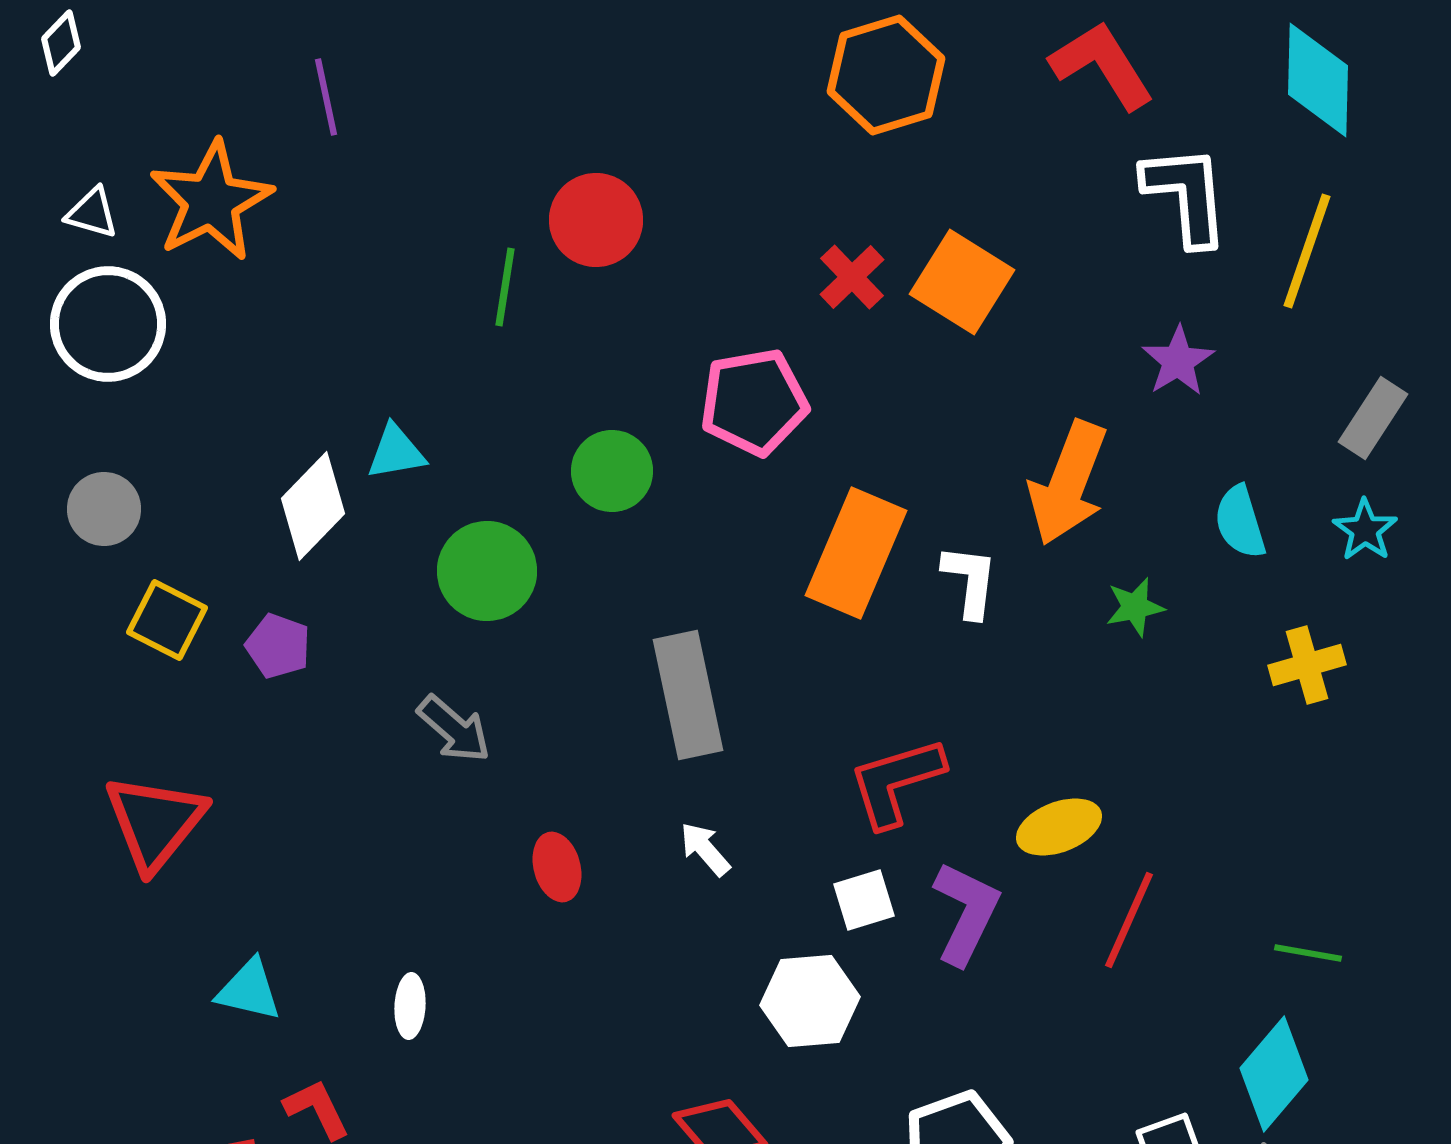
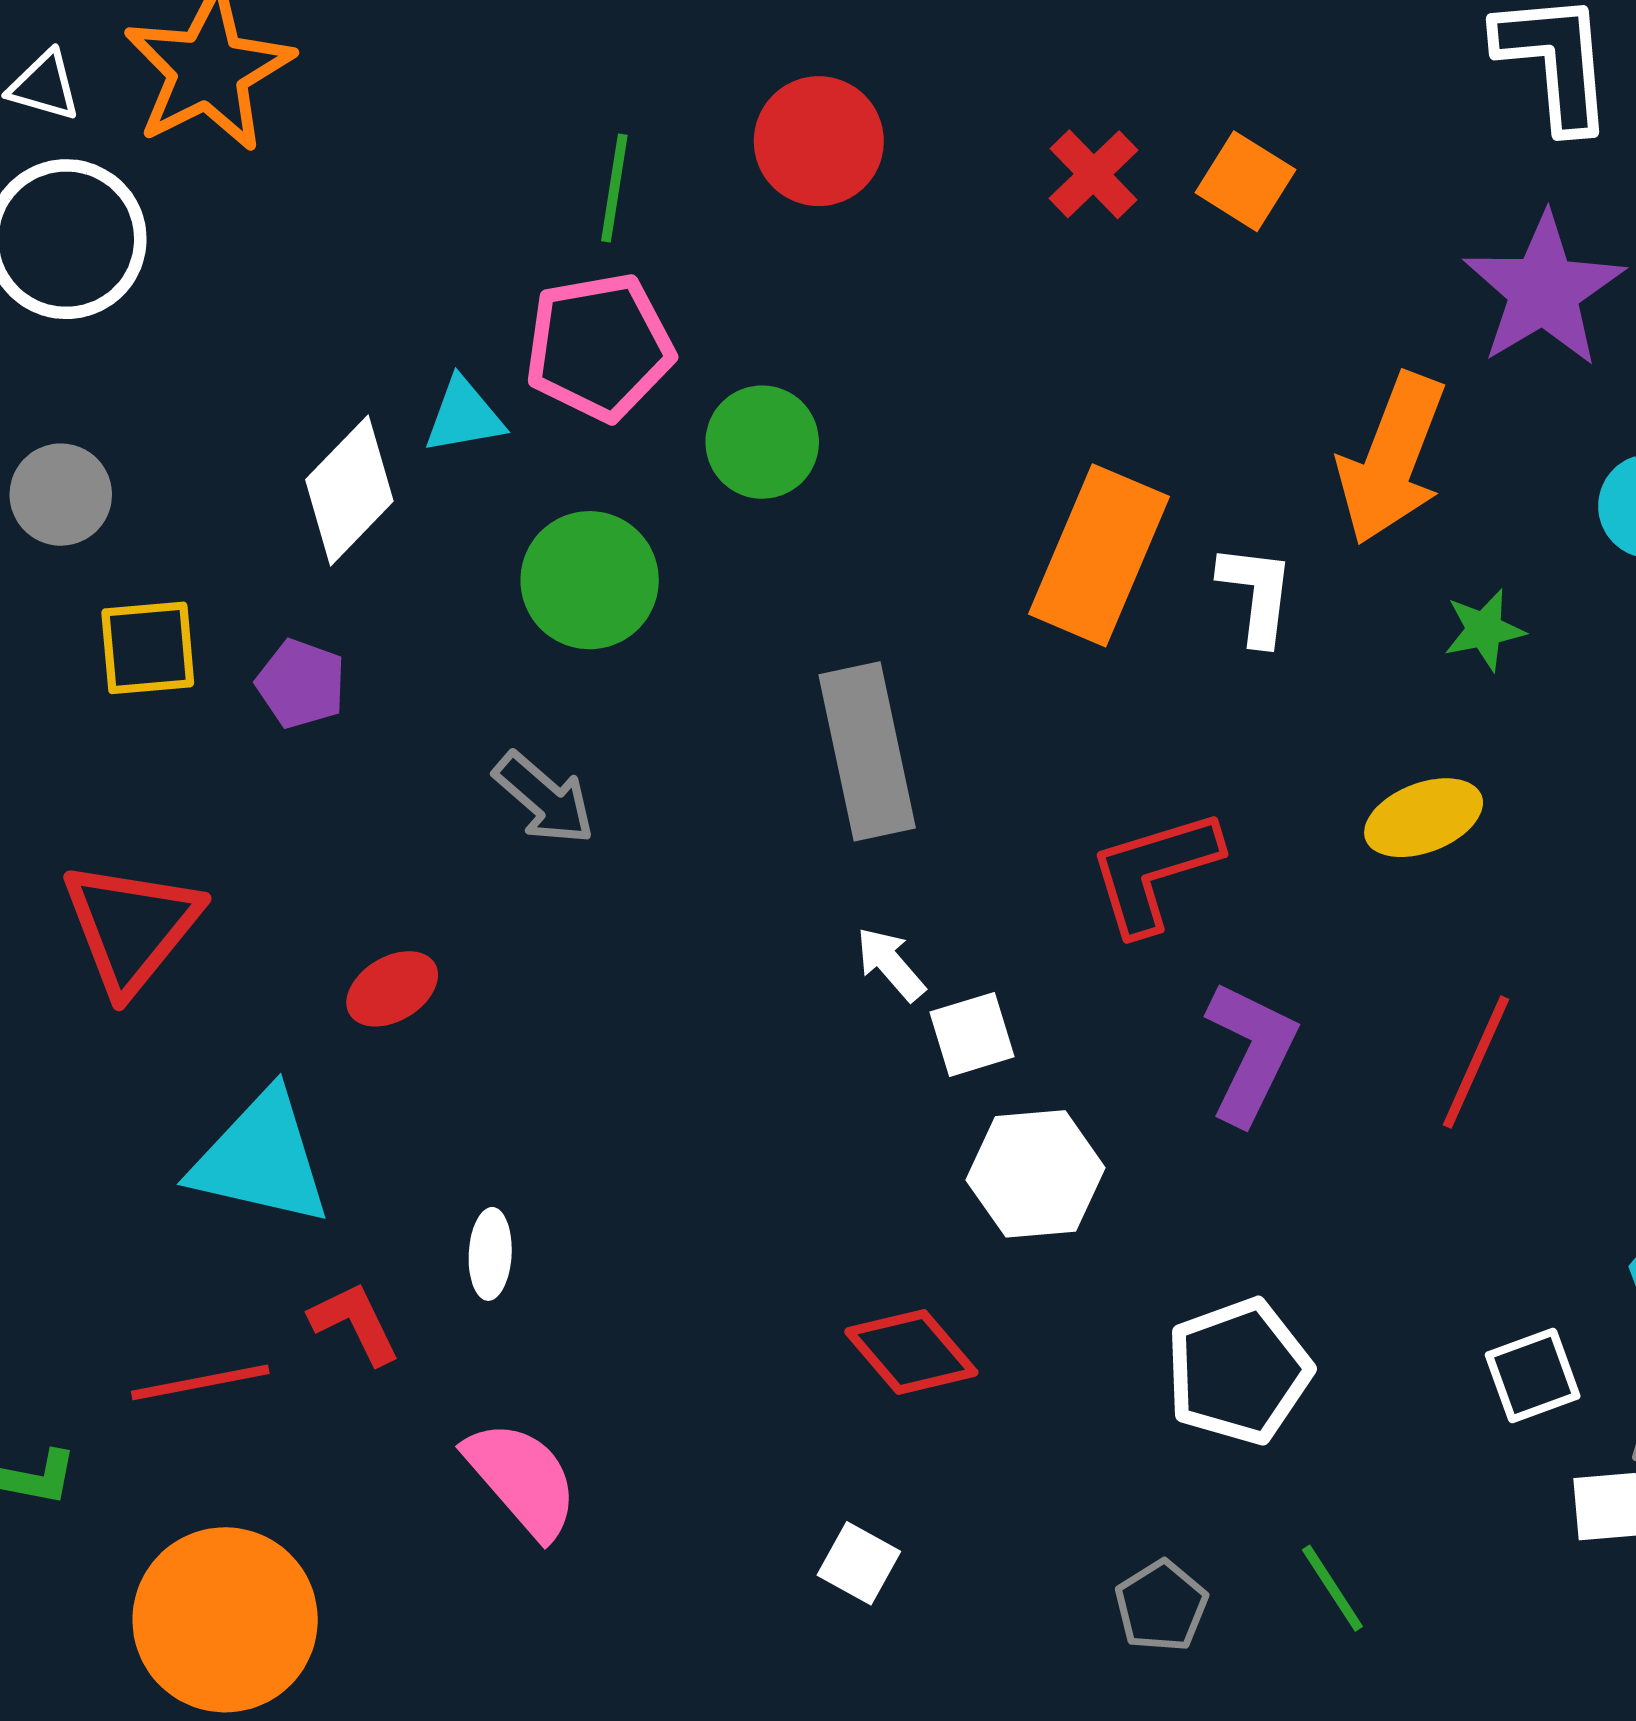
red circle: (596, 220) -> (819, 141), moved
orange square: (962, 282) -> (1245, 181), size x0.7
purple star: (1178, 361) -> (1544, 290), size x1.6
pink pentagon: (754, 402) -> (599, 347), moved
yellow square: (167, 620) -> (148, 648), turned -32
yellow ellipse: (1059, 827) -> (1424, 818), moved
red ellipse: (557, 867) -> (392, 989), moved, turned 74
white square: (864, 900) -> (972, 1034), moved
cyan triangle: (249, 990) -> (261, 1159), size x1.6
white ellipse: (410, 1006) -> (490, 1254), moved

